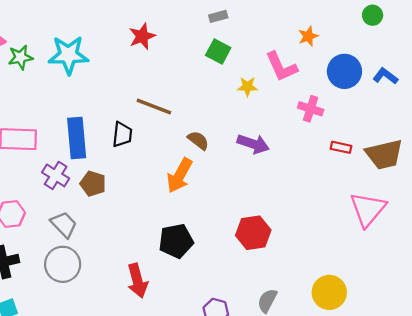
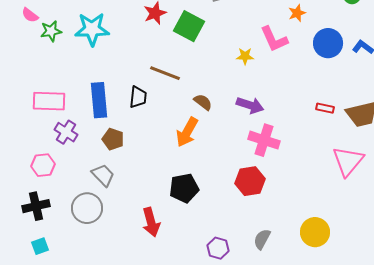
green square: (218, 51) -> (189, 26), moved, size x1.4
pink cross: (311, 109) -> (264, 140), moved, size x1.4
purple cross: (56, 175) -> (66, 132), moved
gray trapezoid: (64, 225) -> (103, 175), moved

